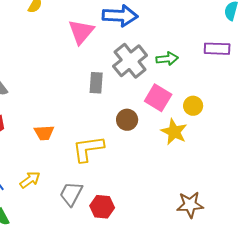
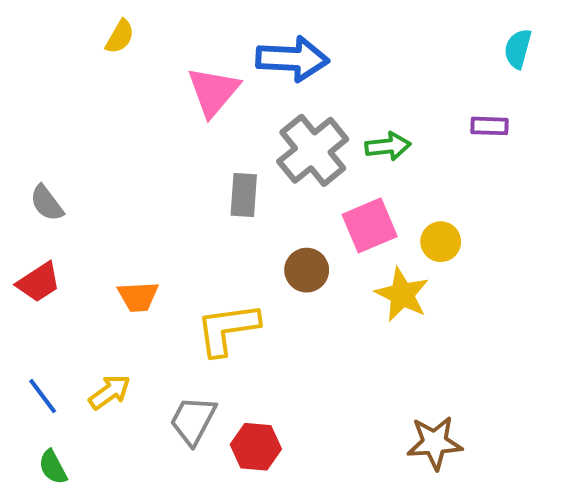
purple rectangle: (217, 49) -> (489, 126), size x0.7
pink square: (158, 98) -> (370, 225), turned 36

